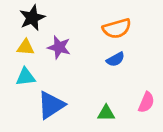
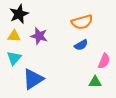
cyan triangle: (26, 77) -> (14, 58), turned -42
pink semicircle: (146, 102) -> (104, 61), moved
green triangle: (106, 113) -> (95, 82), moved

